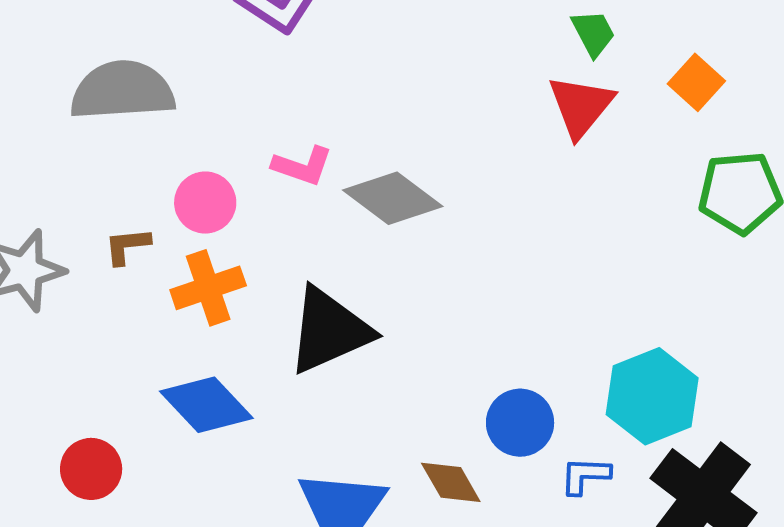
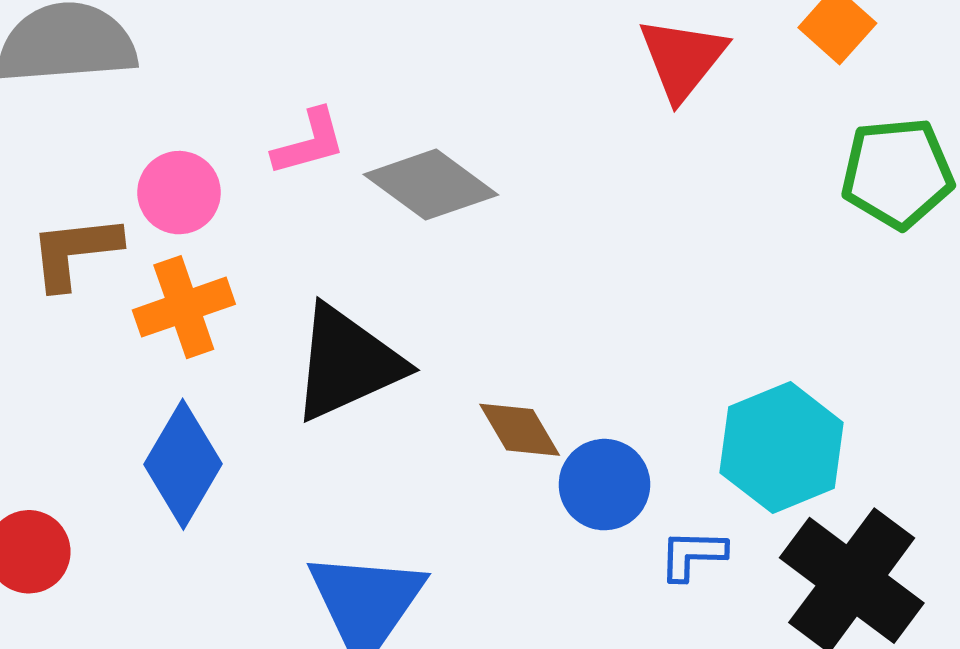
pink L-shape: (302, 166) -> (309, 142), turned -34
brown L-shape: (127, 246) -> (75, 252), size x1.5
blue diamond: (206, 405) -> (183, 464), turned 74
brown diamond: (451, 482) -> (520, 430), moved

